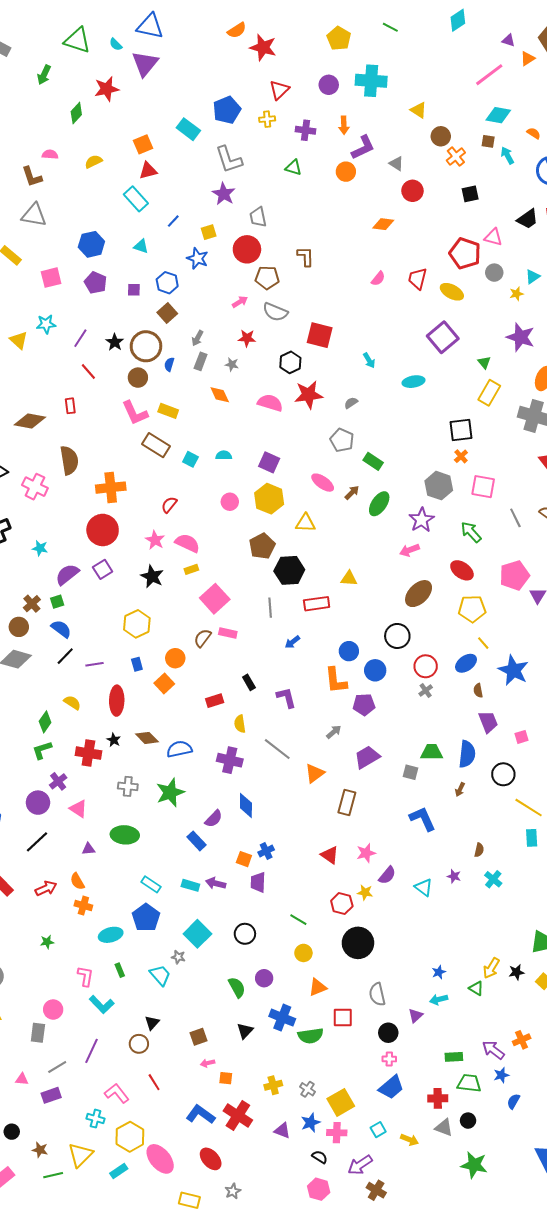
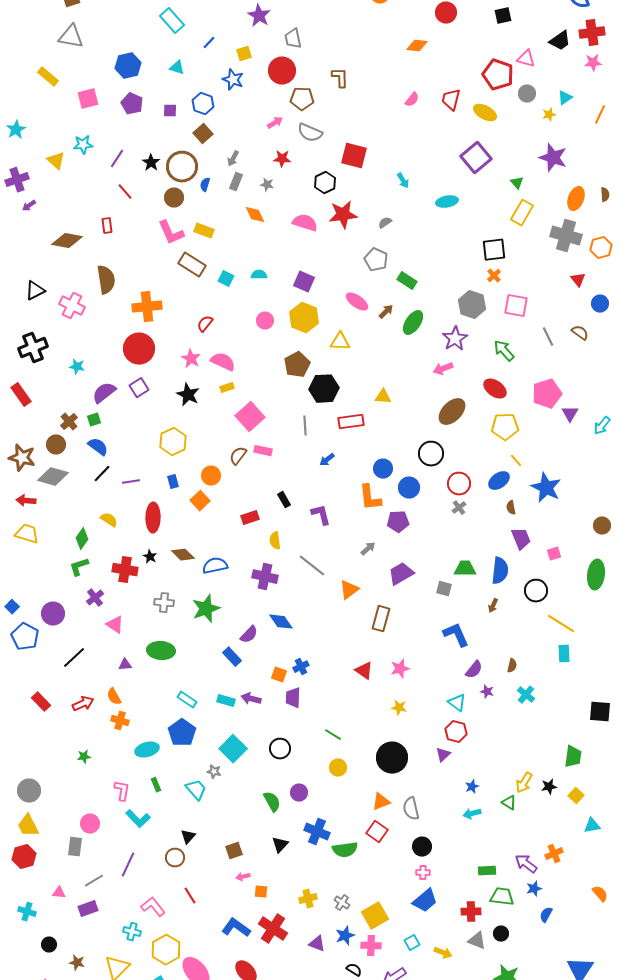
purple circle: (38, 803) -> (53, 614), moved
blue diamond: (246, 806) -> (281, 622), turned -35
purple semicircle: (387, 875) -> (474, 670), moved
red hexagon: (342, 904) -> (456, 732), moved
orange triangle: (318, 987) -> (381, 802), moved
purple triangle: (416, 1016) -> (443, 755), moved
red square: (343, 1018) -> (377, 832), turned 35

